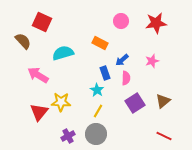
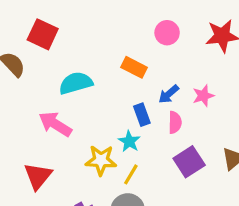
pink star: (152, 61) -> (203, 96), moved
pink arrow: (38, 75) -> (55, 124), moved
yellow star: (61, 102) -> (101, 160), moved

